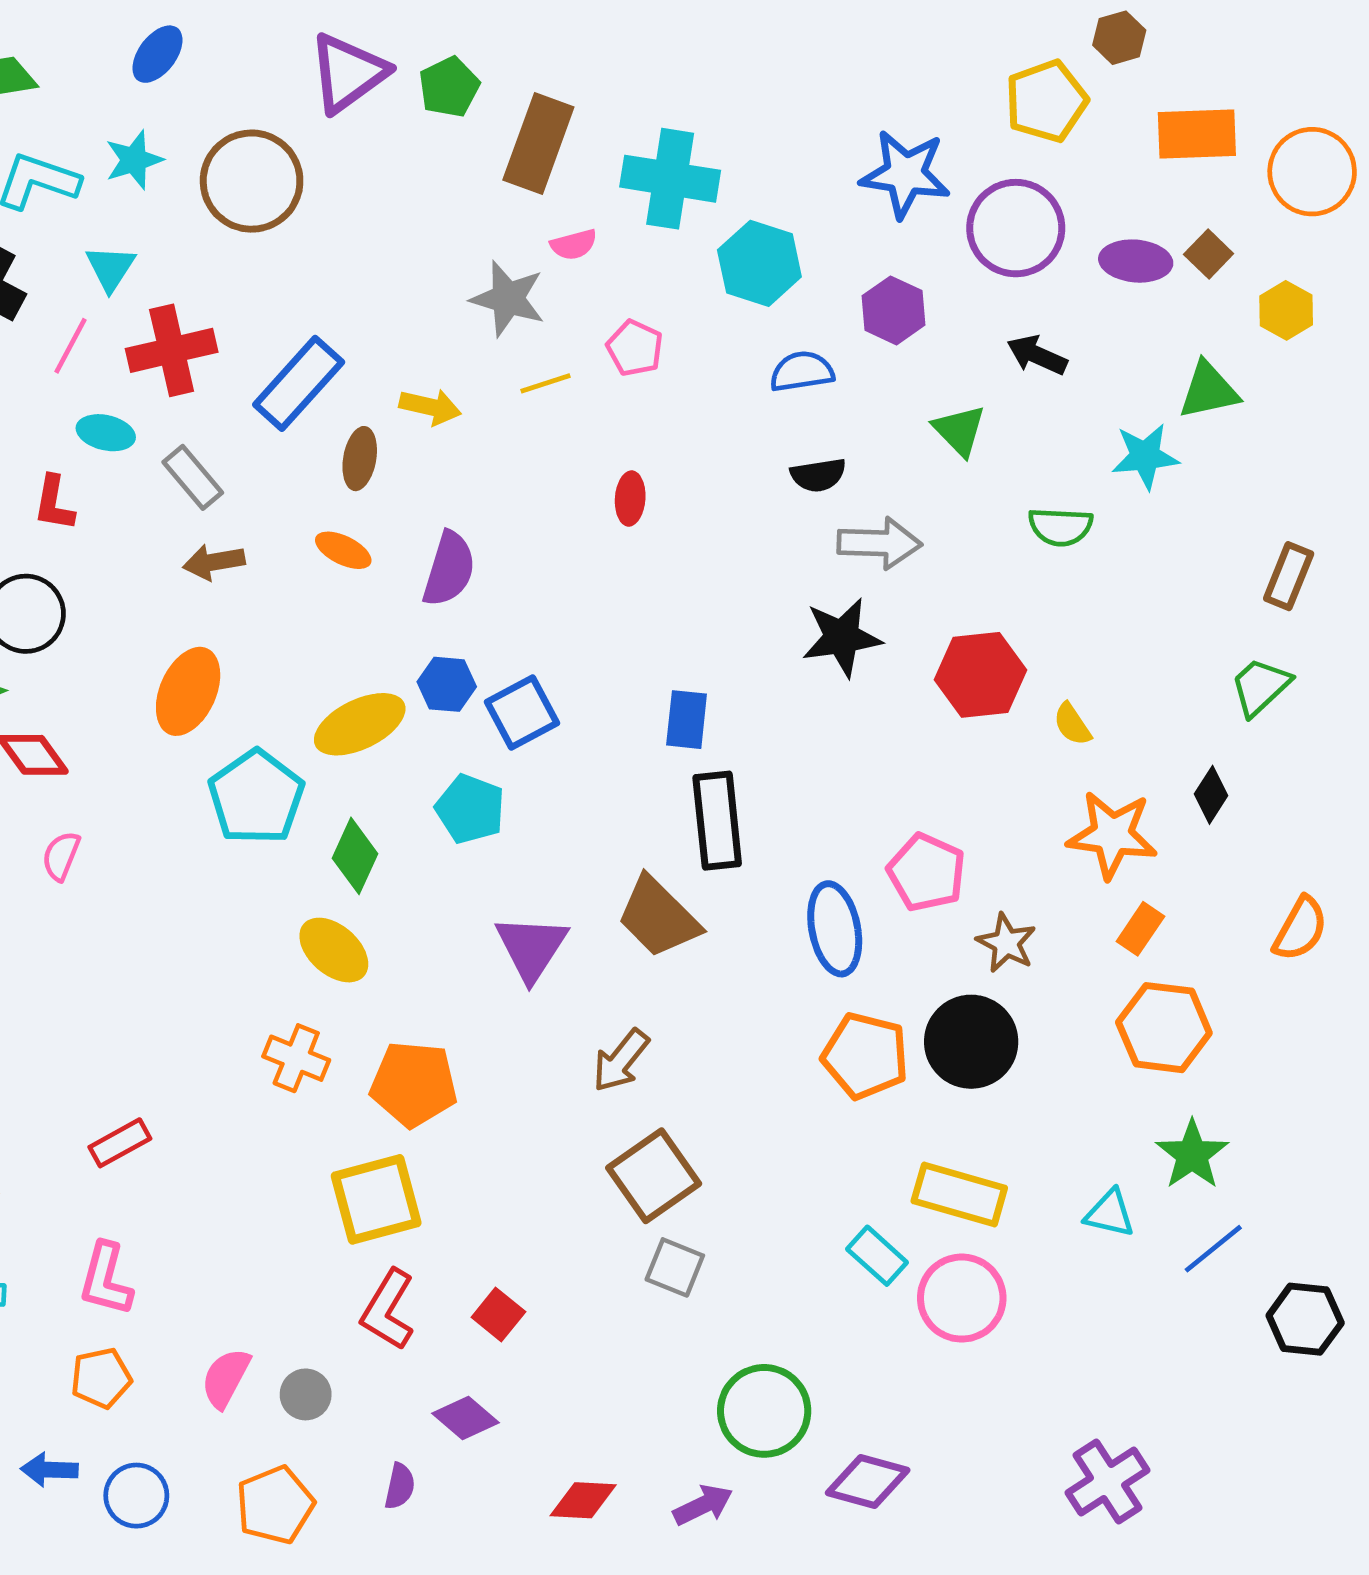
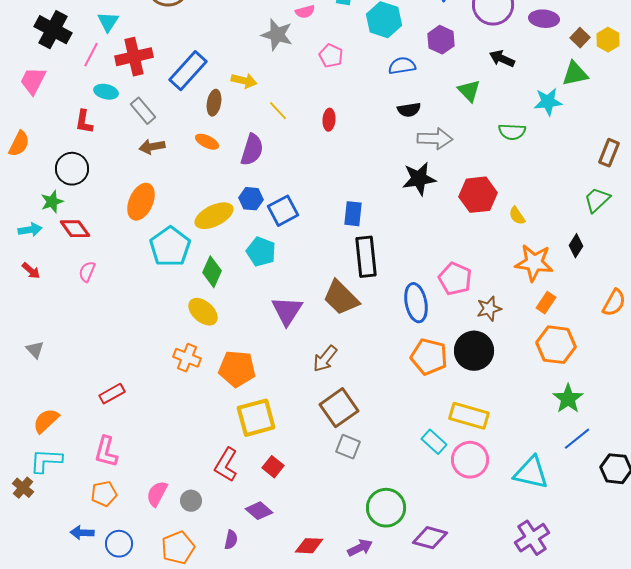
brown square: (1209, 254) -> (580, 38), moved
yellow line: (545, 383) -> (278, 111), moved, turned 65
brown star: (1006, 943) -> (489, 309), turned 30
yellow square: (376, 1199) -> (256, 418), moved
cyan triangle: (1110, 1213) -> (531, 473), moved, size x1.6

